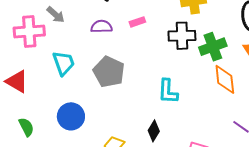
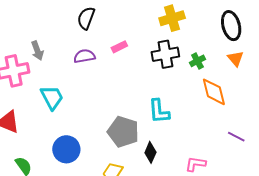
gray arrow: (56, 15) -> (37, 51), turned 36
green cross: (213, 47) -> (197, 61), size x0.6
gray pentagon: (109, 72) -> (123, 132), moved

